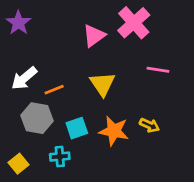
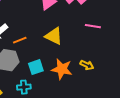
yellow triangle: (102, 84) -> (54, 36), turned -30

